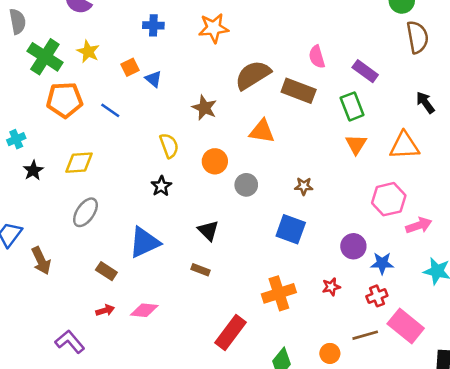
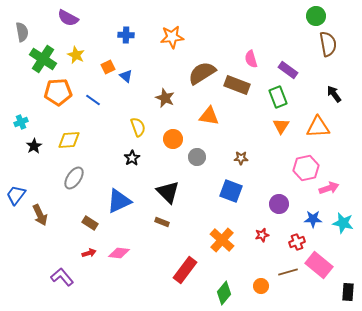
black triangle: (208, 231) -> (168, 192), size x1.4
blue star: (382, 263) -> (313, 219), moved
orange cross: (279, 293) -> (222, 240), turned -30

